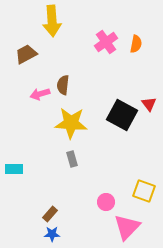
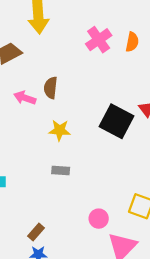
pink arrow: (40, 94) -> (25, 98), turned 36
yellow star: (71, 123) -> (60, 130), size x0.6
gray rectangle: (72, 159) -> (61, 170), turned -70

